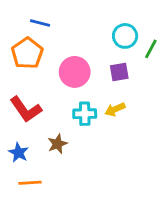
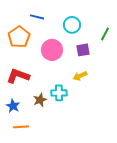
blue line: (40, 23) -> (37, 17), moved
cyan circle: (125, 36) -> (72, 25), moved
red L-shape: (26, 109) -> (18, 76), turned 145
cyan cross: (85, 114) -> (59, 93), moved

